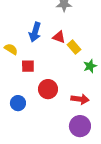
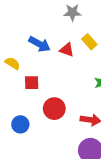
blue arrow: (35, 32) -> (40, 44), turned -78
yellow rectangle: (74, 47) -> (89, 42), moved

